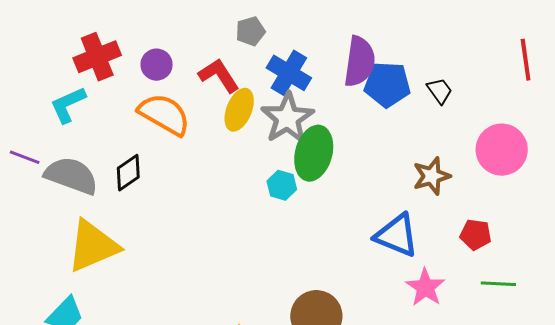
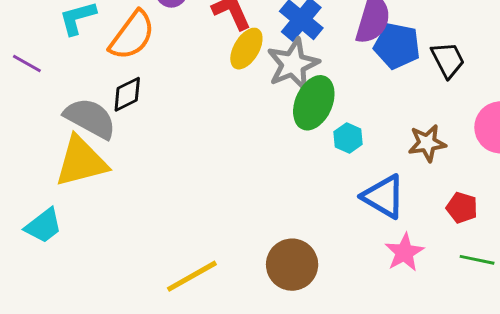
black trapezoid: (440, 91) -> (448, 60), size x1.4
orange semicircle: (164, 114) -> (132, 35), moved, turned 88
gray semicircle: (71, 176) -> (90, 118), moved
cyan hexagon: (282, 185) -> (348, 138), moved

